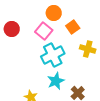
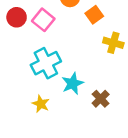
pink square: (44, 31) -> (43, 20), moved
cyan cross: (53, 55) -> (46, 63), moved

